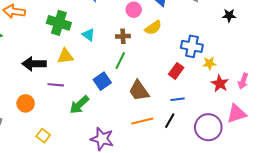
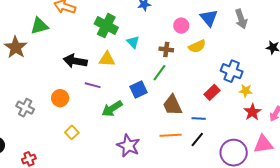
blue line: (177, 99) -> (199, 119), moved

